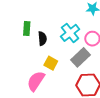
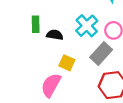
black semicircle: (42, 39) -> (55, 35), turned -72

